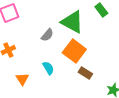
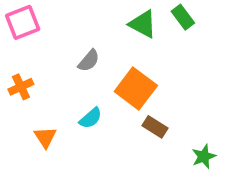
green triangle: (72, 22) -> (143, 24), moved, size x0.7
cyan semicircle: (48, 68) -> (91, 118), turned 80

